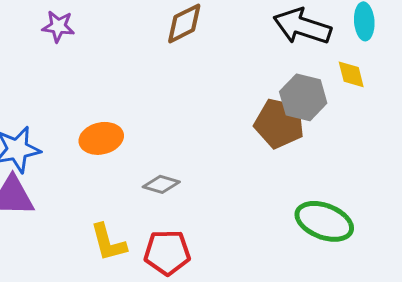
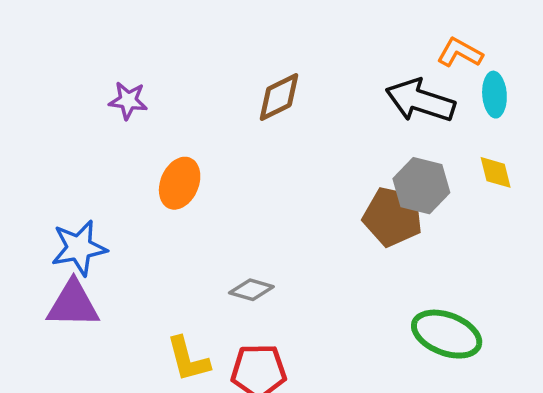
yellow diamond: (351, 74) -> (496, 172), moved
orange ellipse: (101, 138) -> (180, 183), moved, turned -54

